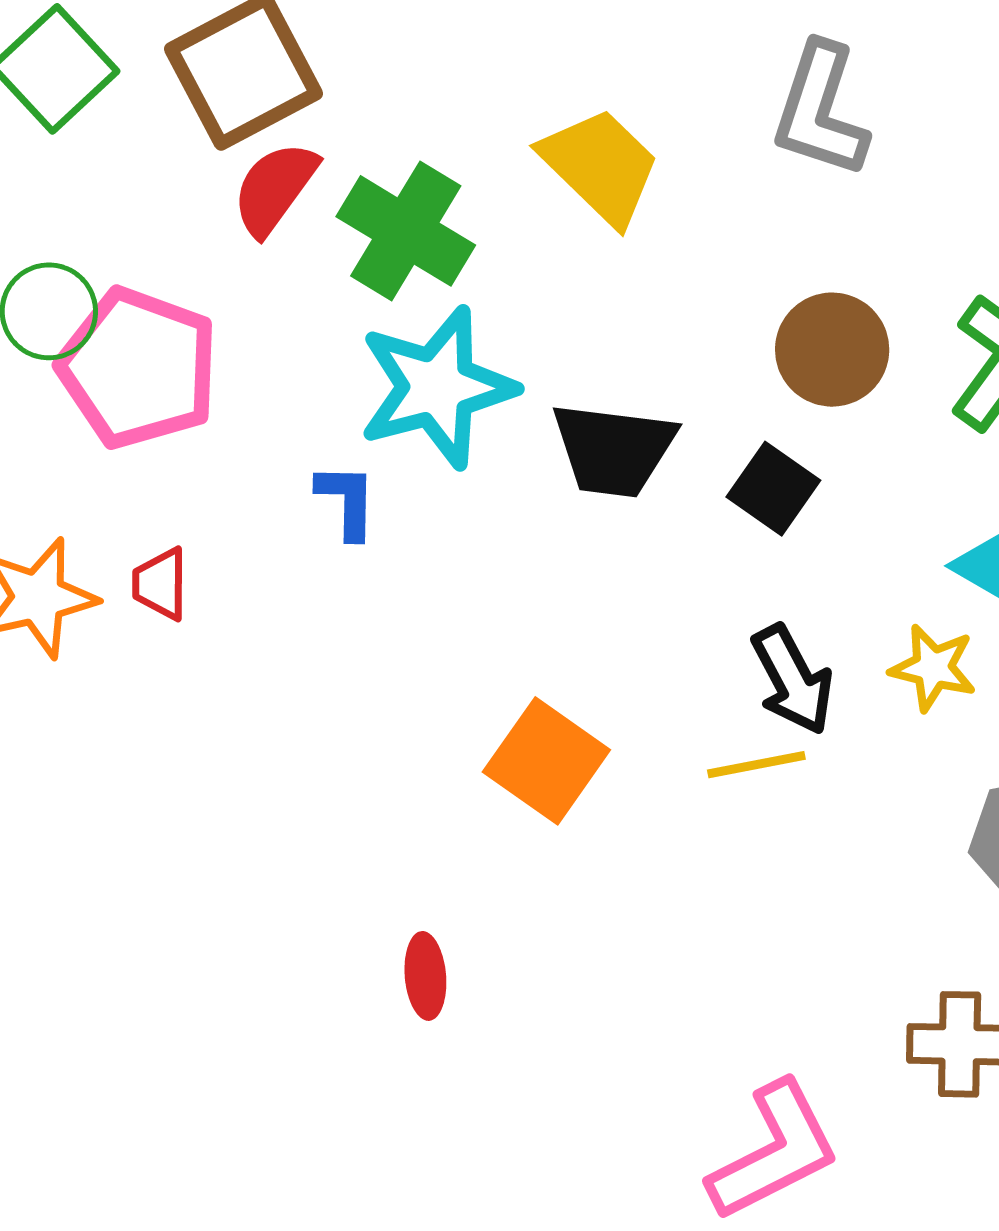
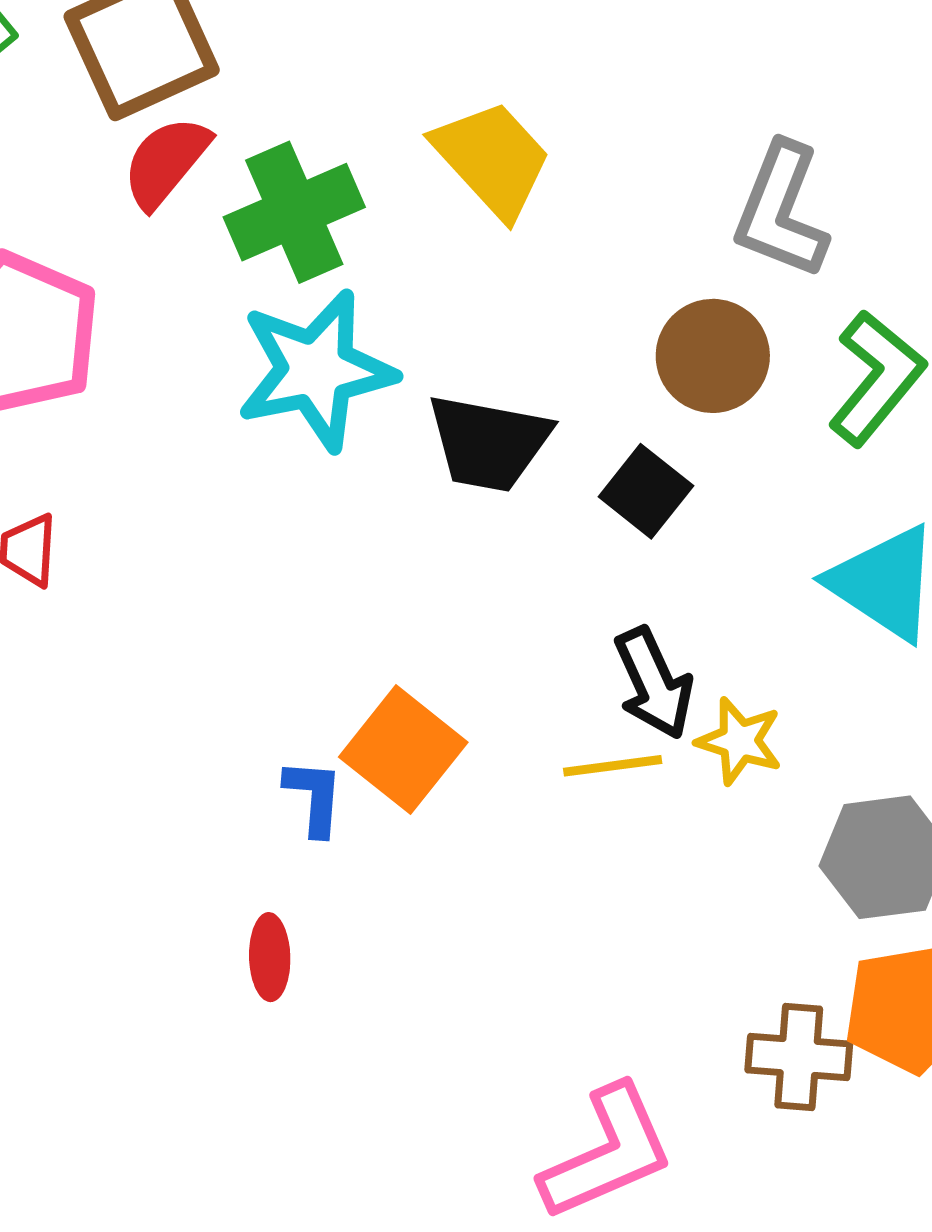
gray L-shape: (820, 110) -> (781, 210), moved
green cross: (406, 231) -> (294, 212), turned 32
blue L-shape: (347, 501) -> (314, 797), moved
yellow star: (933, 668) -> (739, 741), moved

